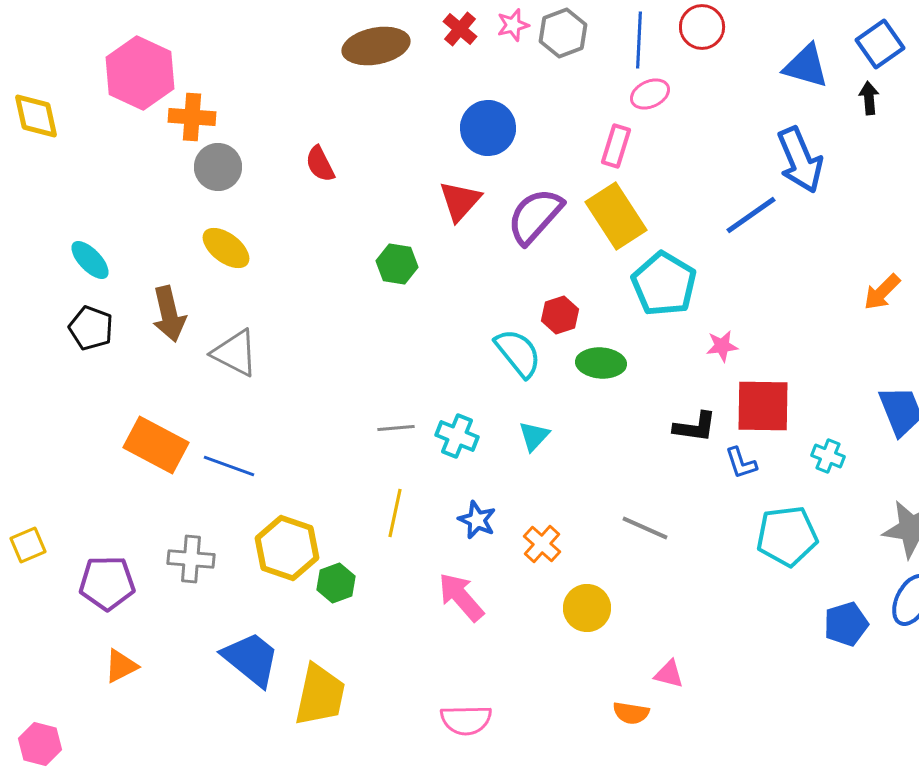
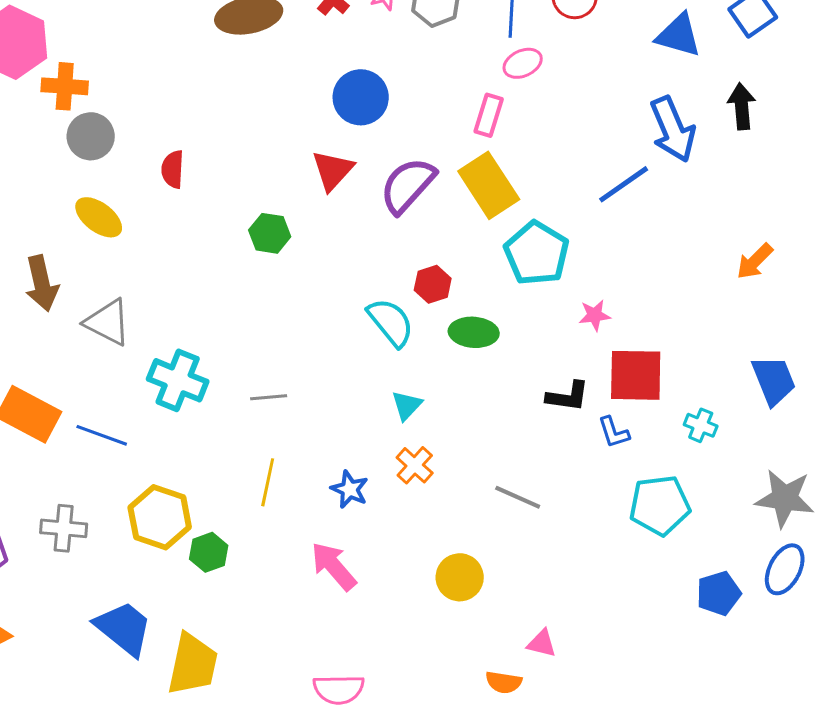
black arrow: (869, 98) -> (742, 106), moved, size x1.4
red semicircle: (320, 164) -> (173, 169), moved, turned 30
cyan cross: (457, 436) -> (178, 380), moved, size x1.4
orange cross: (542, 544) -> (415, 465), moved

